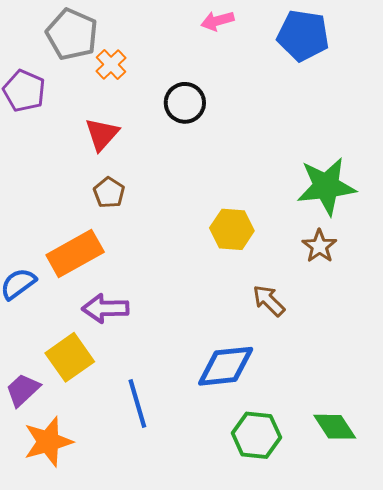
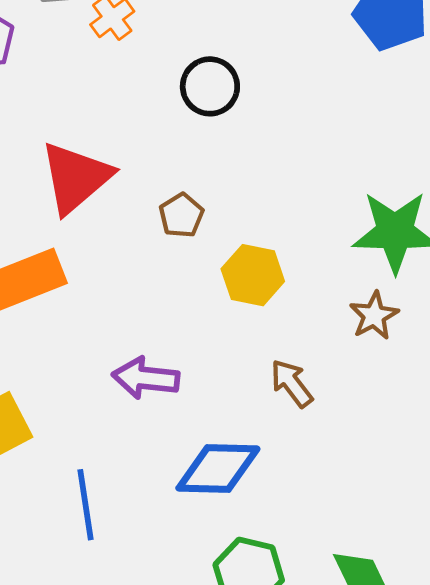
red triangle: (102, 134) -> (76, 178), moved, size x1.5
brown pentagon: (109, 192) -> (181, 215), moved
purple arrow: (105, 308) -> (146, 378), moved

